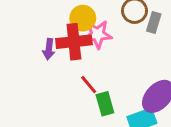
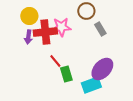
yellow circle: (83, 18) -> (29, 16), moved
gray rectangle: (154, 23) -> (100, 29), moved, turned -48

